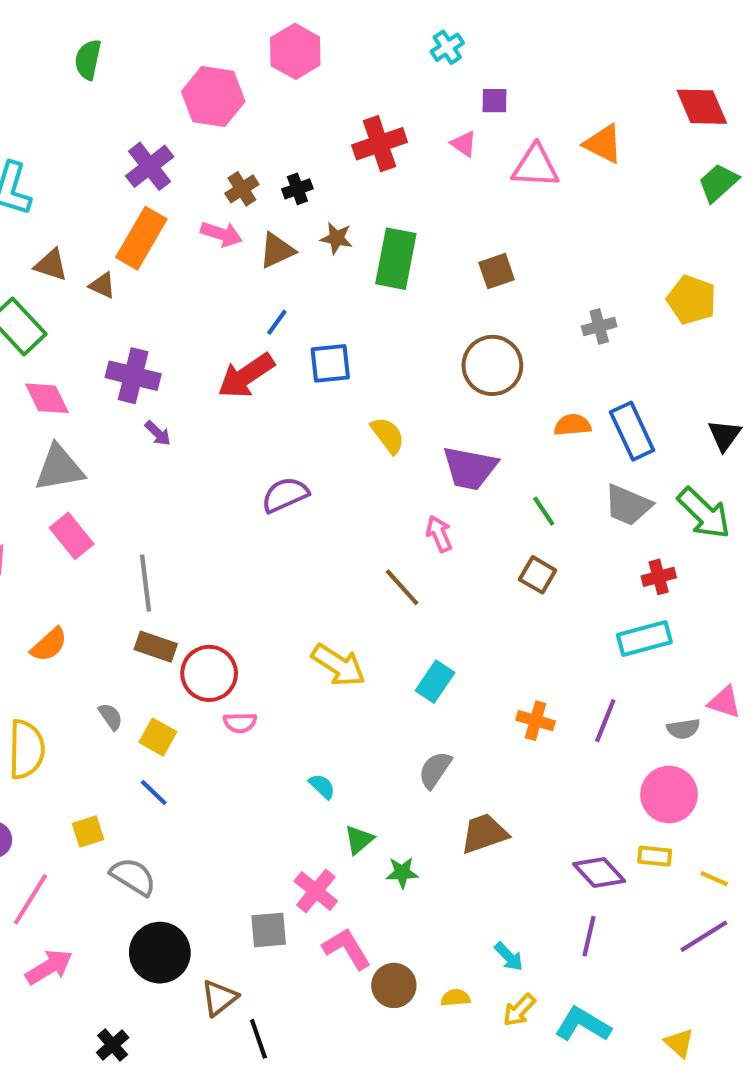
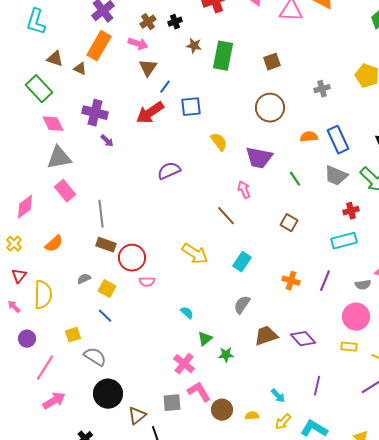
brown triangle: (277, 250) -> (148, 68), moved, turned -30
brown square: (538, 575) -> (289, 223), moved
gray semicircle: (111, 717) -> (84, 279), turned -80
purple diamond: (599, 873) -> (303, 339), moved
gray square: (269, 930) -> (172, 403), moved

